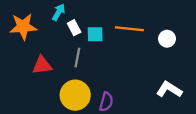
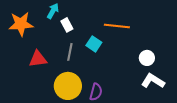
cyan square: (95, 34) -> (94, 44), moved, turned 35
white circle: (167, 39) -> (147, 58), moved

